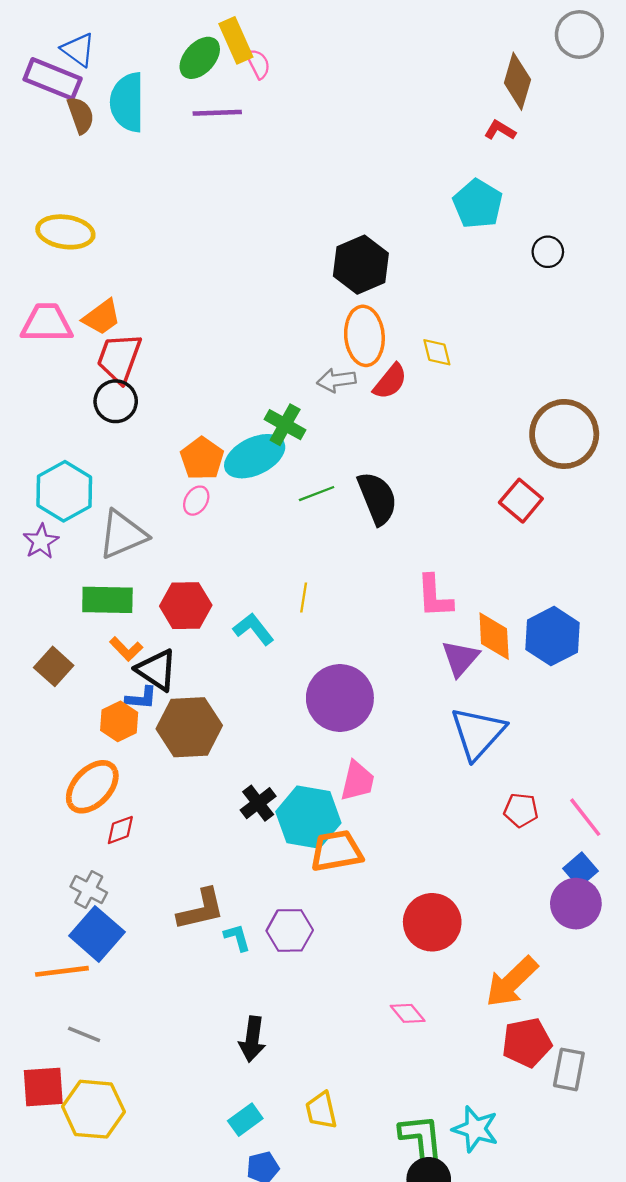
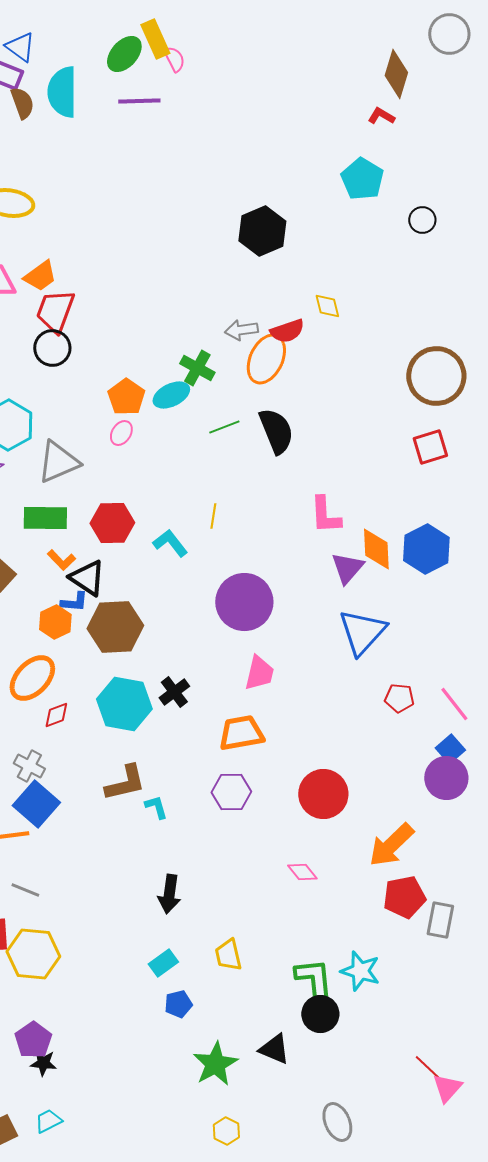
orange ellipse: (364, 336) -> (266, 359), moved, turned 30
red semicircle: (390, 381) -> (287, 331), turned 32
cyan ellipse: (255, 456) -> (171, 395), size x0.7
red square: (521, 501) -> (430, 447), moved, turned 33
cyan hexagon: (308, 817) -> (124, 704), moved
purple hexagon: (290, 930) -> (231, 792), moved

